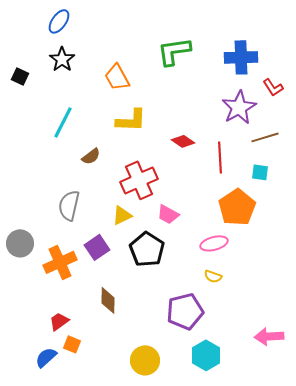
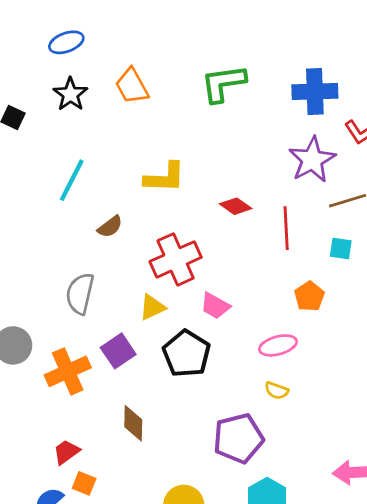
blue ellipse: (59, 21) -> (66, 42), turned 35
orange trapezoid: (117, 77) -> (132, 86), moved
orange pentagon: (237, 207) -> (309, 296), size x0.6

